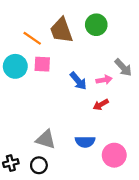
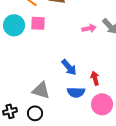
pink arrow: (104, 80) -> (89, 28), moved
blue arrow: (78, 81) -> (69, 67), moved
red arrow: (101, 105) -> (95, 78), moved, turned 104

